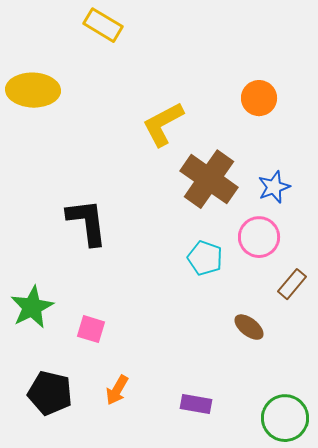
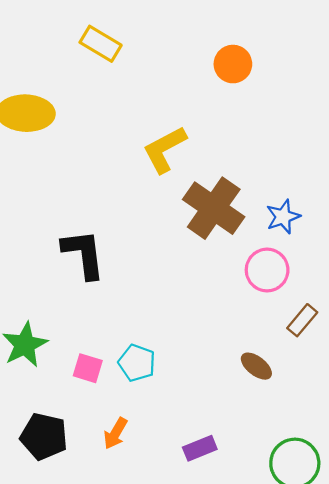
orange circle: (259, 98) -> (233, 64), moved
cyan pentagon: (205, 258) -> (137, 363), moved
purple rectangle: (196, 404) -> (200, 448), turned -32

